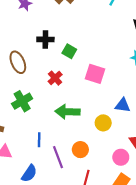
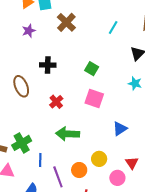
green square: (69, 51) -> (92, 69), moved
green cross: (22, 101) -> (22, 143), moved
blue triangle: (123, 105) -> (120, 129), turned -42
yellow circle: (103, 123) -> (99, 159), moved

